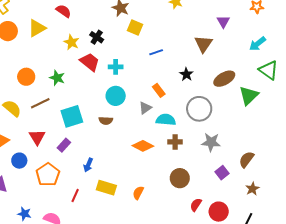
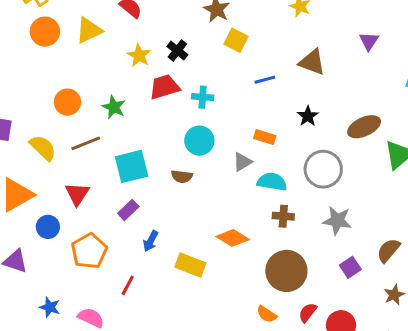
brown triangle: (203, 44) -> (312, 62), moved, turned -48
red trapezoid: (90, 62) -> (164, 87), turned -60
orange rectangle: (159, 90) -> (265, 137), turned -40
purple rectangle: (64, 145) -> (128, 210), moved
orange diamond: (143, 146) -> (233, 238), moved
brown circle: (180, 178) -> (286, 271), size x1.4
yellow rectangle: (106, 188) -> (190, 265), moved
orange semicircle: (138, 193) -> (267, 314), moved, turned -88

